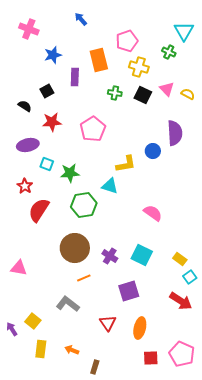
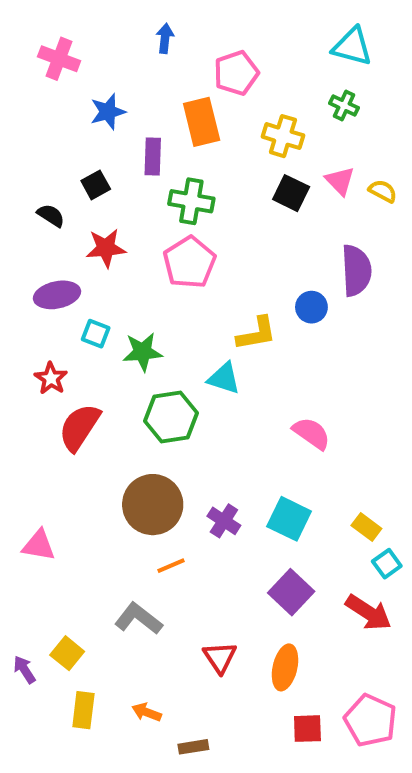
blue arrow: (81, 19) -> (165, 38), turned 48
cyan triangle: (184, 31) -> (352, 47), moved, turned -45
pink pentagon: (127, 41) -> (236, 73), moved
green cross: (115, 93) -> (191, 201), moved, size x1.5
purple square: (129, 291) -> (291, 592), moved, turned -30
brown rectangle: (95, 367) -> (193, 747), turned 64

